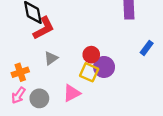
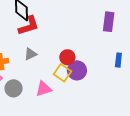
blue rectangle: (147, 48) -> (118, 60), turned -40

